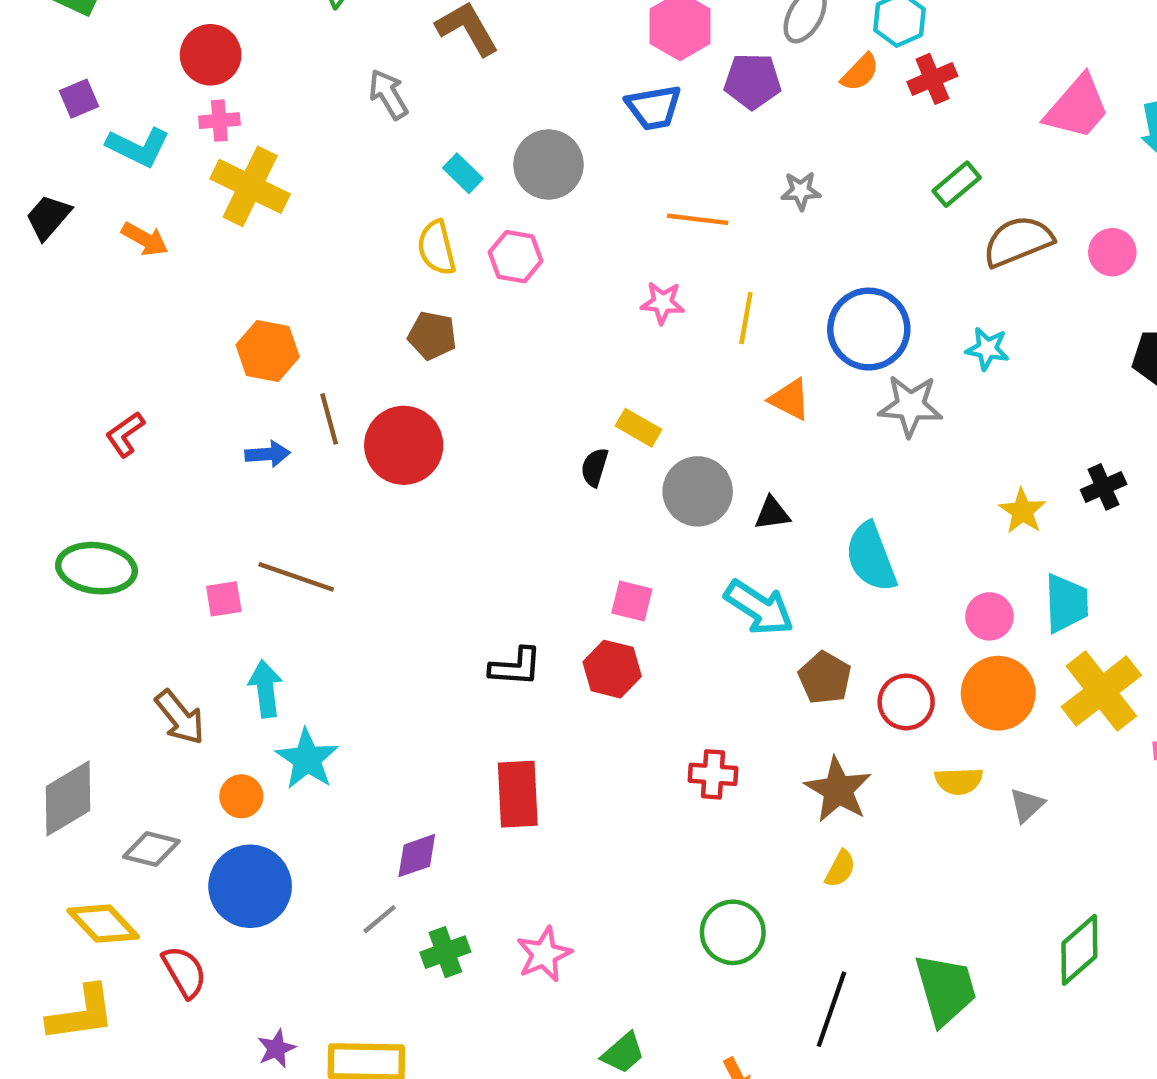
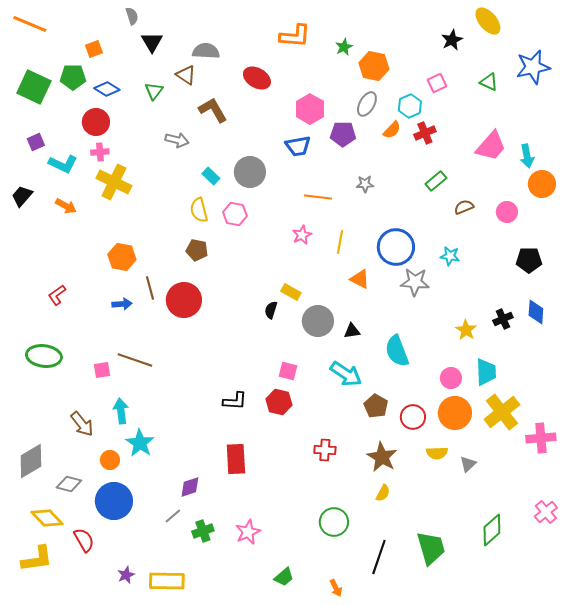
gray arrow: (388, 94) -> (177, 140), turned 135
brown semicircle: (1018, 241) -> (464, 207), size x0.6
pink star: (663, 303) -> (302, 235), turned -30

